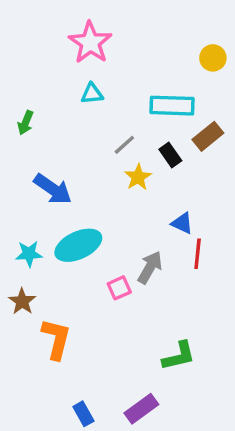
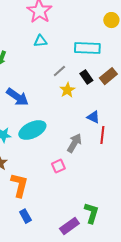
brown rectangle: (208, 136) -> (108, 76), moved
pink square: (119, 288) -> (58, 166), moved
green L-shape: (179, 356) -> (91, 213), moved, turned -60
blue rectangle: (83, 414) -> (25, 216), moved

